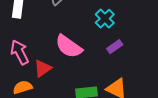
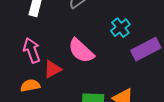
purple rectangle: (115, 47) -> (146, 49), moved, size x1.8

